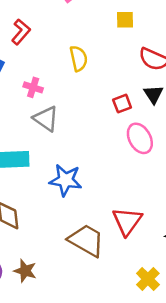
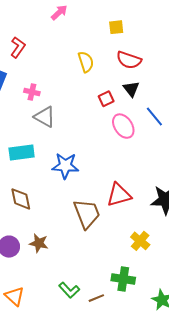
yellow square: (125, 20) -> (116, 27), moved
yellow semicircle: (79, 58) -> (86, 62), moved
red triangle: (127, 221) -> (119, 195), turned 44
brown trapezoid: (86, 240) -> (87, 214), turned 44

